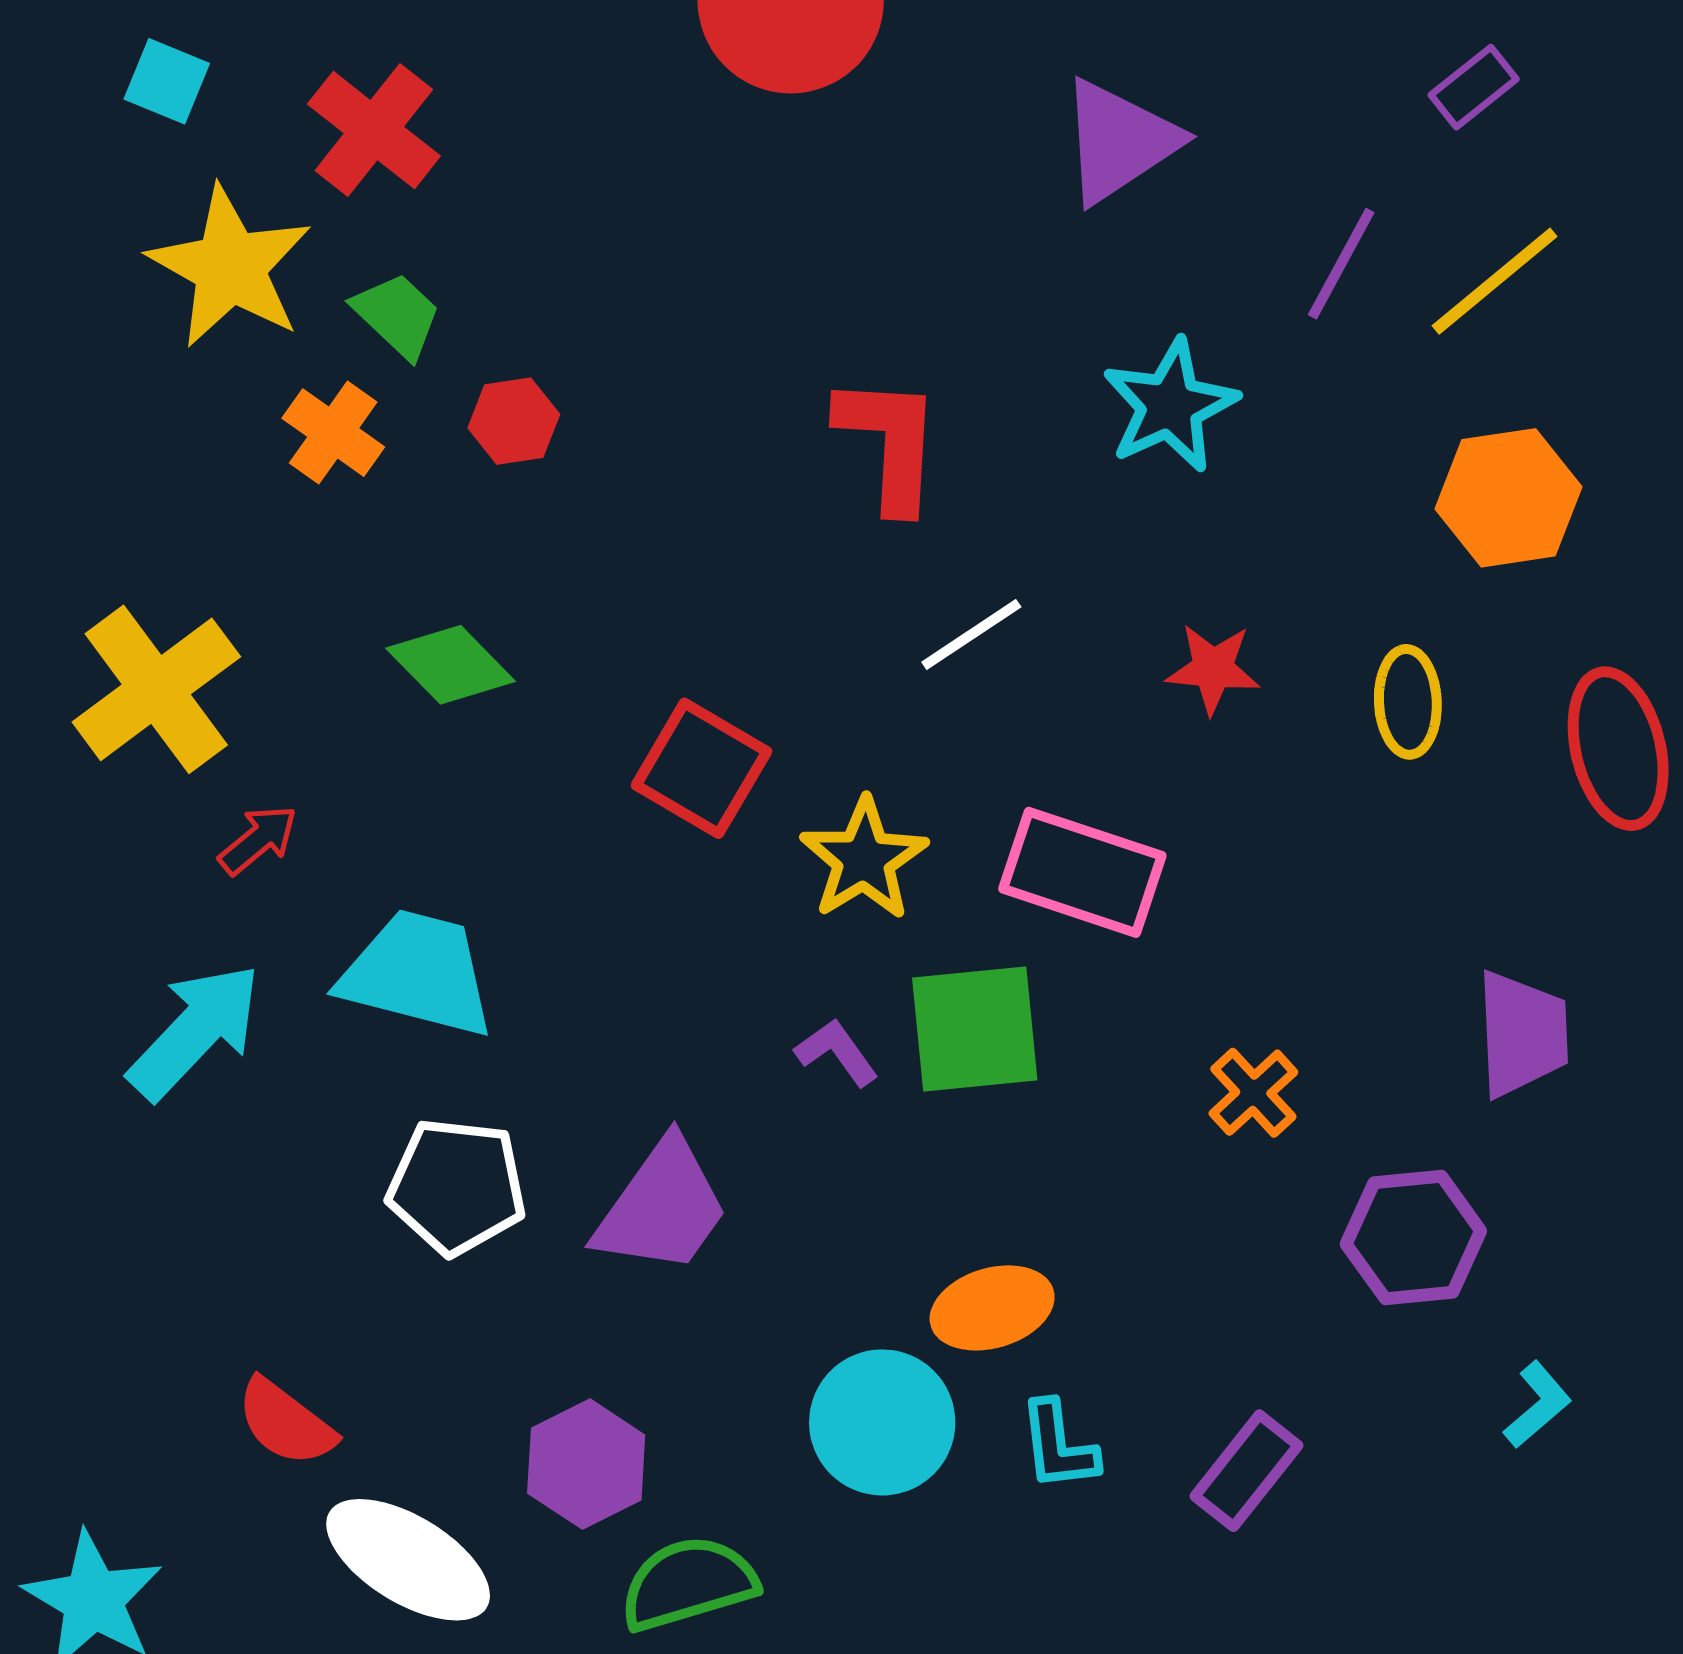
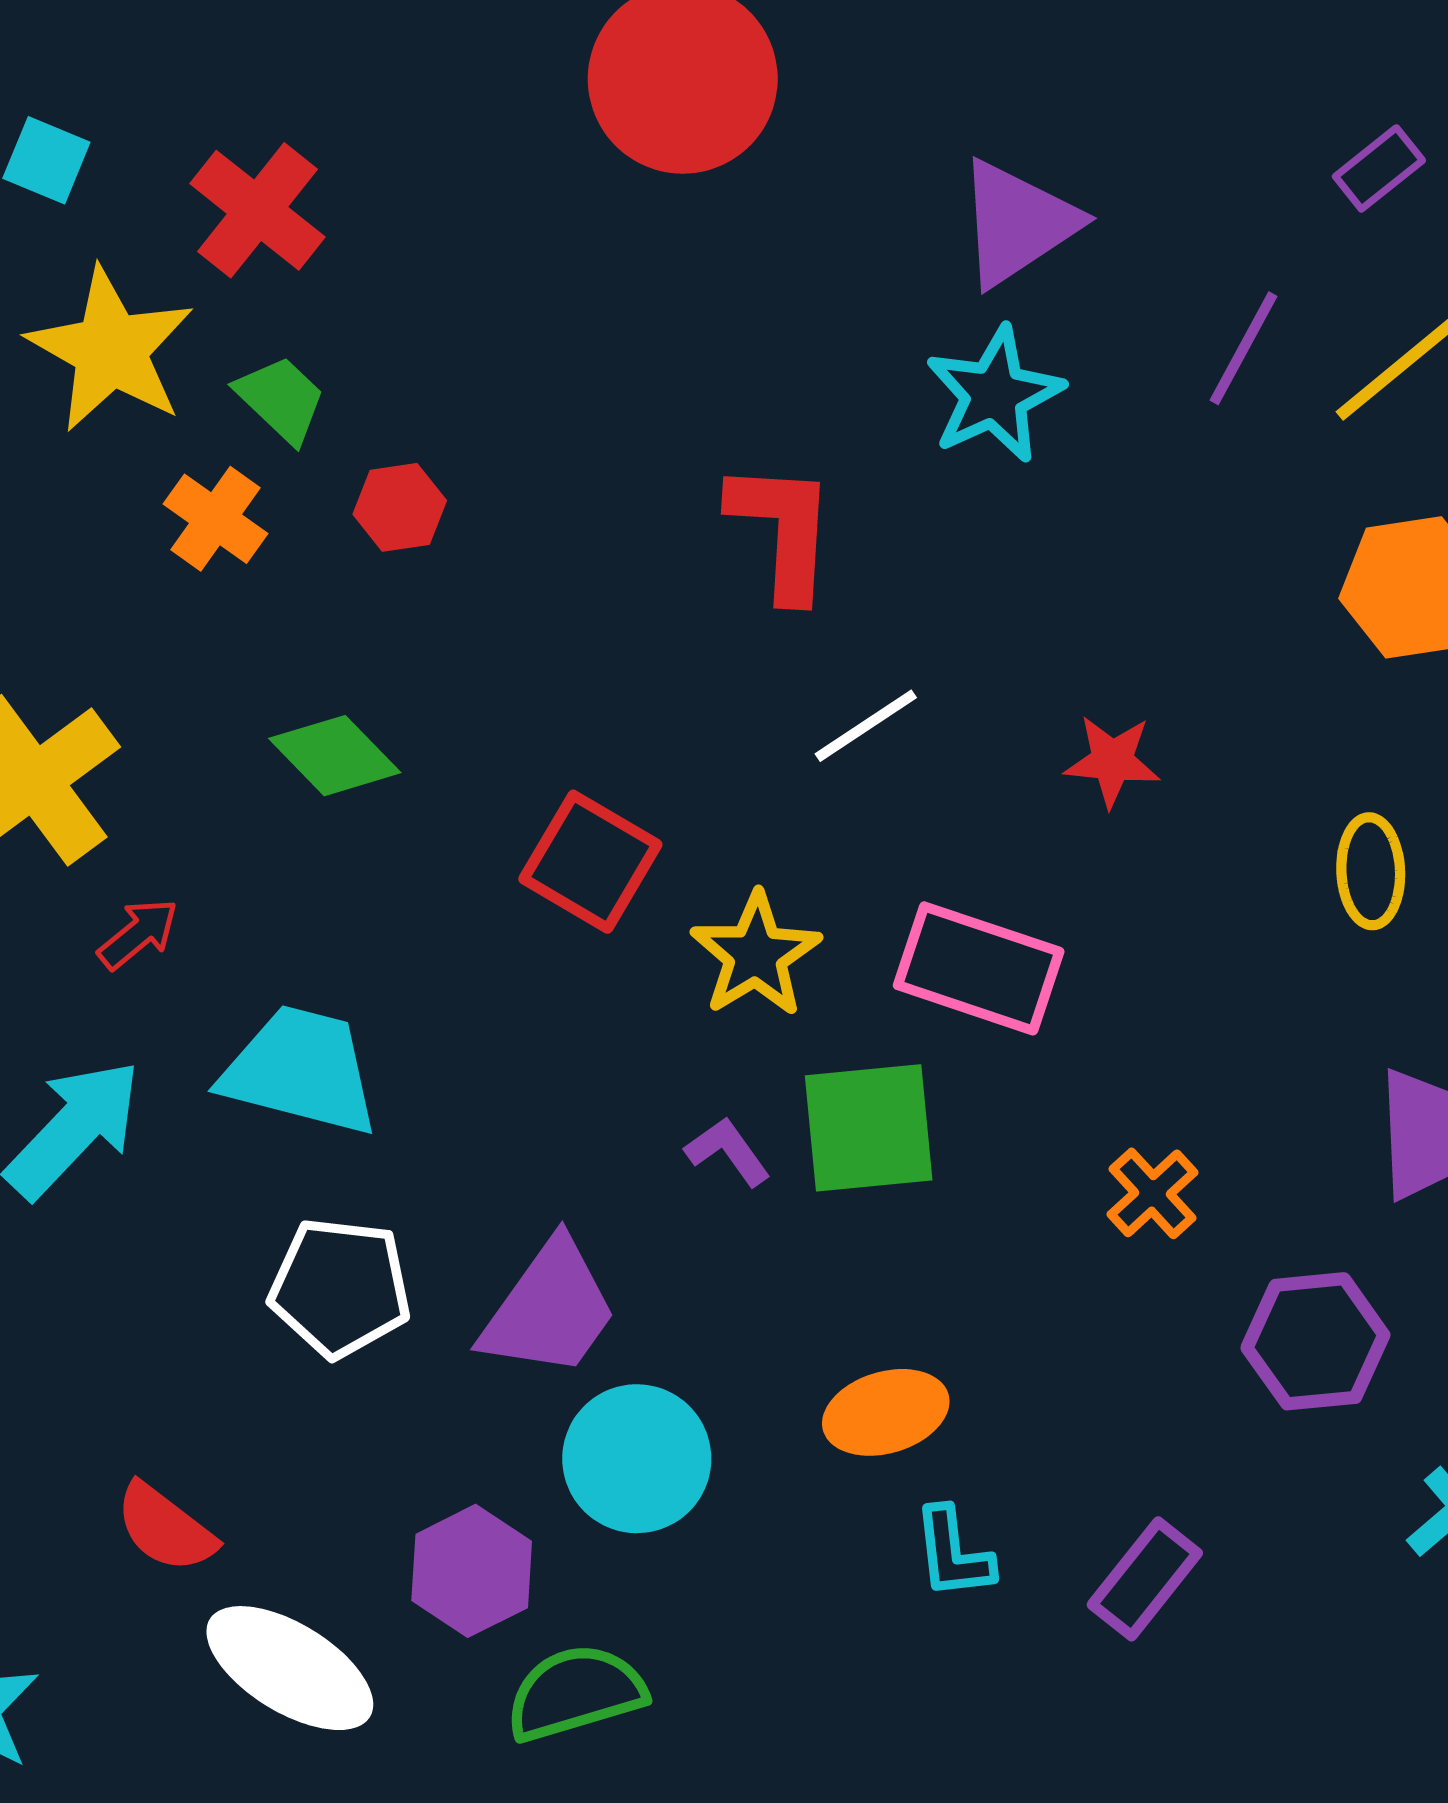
cyan star: (1170, 406) -> (994, 395), moved
yellow ellipse: (1408, 702) -> (1371, 871), moved
cyan circle: (882, 1422) -> (637, 1459), moved

